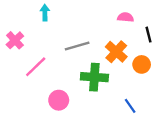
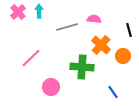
pink semicircle: (125, 17) -> (94, 19), moved
pink cross: (15, 40) -> (18, 12), moved
gray line: (77, 46) -> (67, 27), moved

